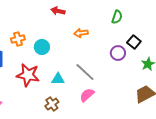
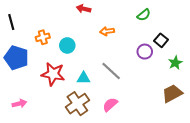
green semicircle: (117, 17) -> (144, 15), turned 32
pink semicircle: (87, 95) -> (110, 105), moved
brown cross: (52, 104) -> (77, 104), size x1.6

